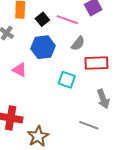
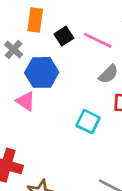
blue hexagon: (43, 47) -> (42, 72), moved

